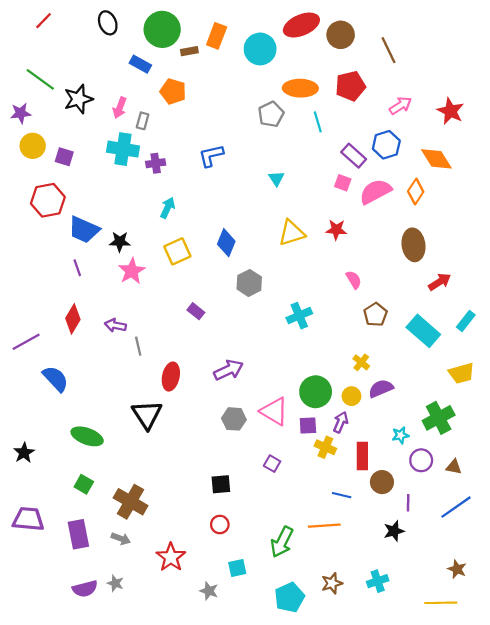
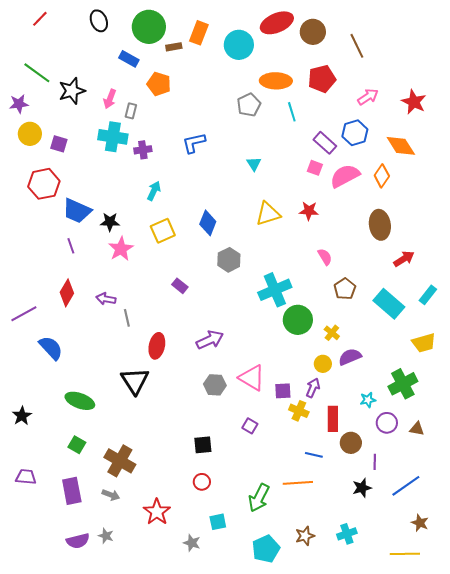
cyan cross: (299, 316) -> (275, 290), size x1.4
green circle: (316, 392) -> (298, 320), moved
blue line: (456, 507) -> (406, 486), moved
purple trapezoid: (28, 519) -> (26, 477), size x0.7

